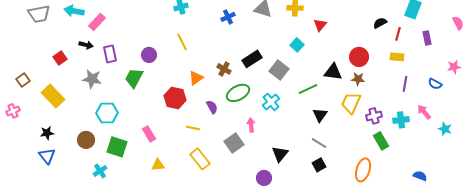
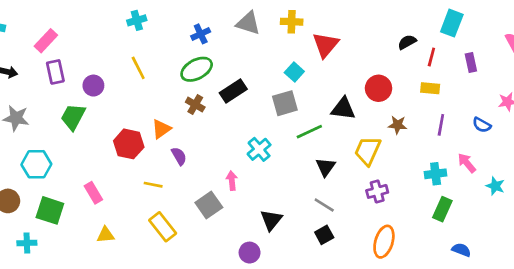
pink rectangle: (97, 22) -> (46, 41), moved
red triangle: (320, 25) -> (326, 45), size x1.5
purple rectangle: (110, 54) -> (55, 72), moved
gray square: (279, 70) -> (285, 103), moved, turned 36
orange triangle: (196, 78) -> (161, 129), moved
brown star: (358, 79) -> (398, 125), moved
green ellipse: (238, 93) -> (197, 69), moved
purple cross: (374, 116) -> (377, 191), moved
green rectangle: (381, 141) -> (442, 209), moved, turned 54
cyan cross: (100, 171) -> (27, 243), turned 32

